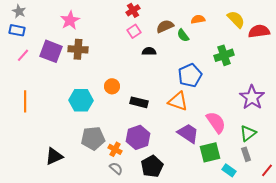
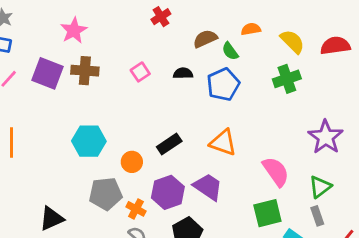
yellow semicircle: (236, 19) -> (292, 42), moved
pink square: (134, 31) -> (140, 72), moved
blue pentagon: (190, 75) -> (223, 84), moved
orange circle: (112, 86) -> (132, 162), moved
black rectangle: (139, 102) -> (169, 144), turned -48
purple trapezoid: (188, 133) -> (208, 187), moved

